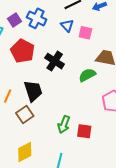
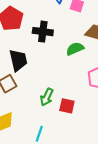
black cross: (55, 61) -> (43, 32), turned -30

